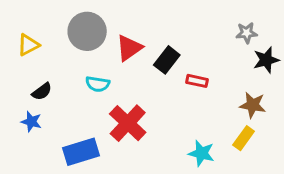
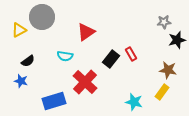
gray circle: (87, 31) -> (42, 17), moved
black rectangle: (167, 60) -> (111, 59), moved
red rectangle: (197, 81) -> (131, 54), turned 48

